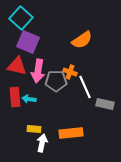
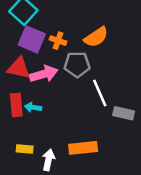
pink arrow: (38, 71) -> (44, 74), turned -115
orange cross: (70, 72) -> (58, 41), moved
gray pentagon: (56, 81) -> (77, 64), moved
yellow rectangle: (34, 129) -> (25, 149), moved

